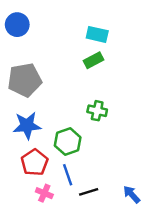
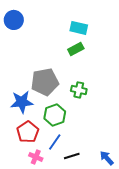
gray pentagon: (25, 80) -> (45, 82), moved
blue line: (68, 175) -> (55, 142), turned 54

